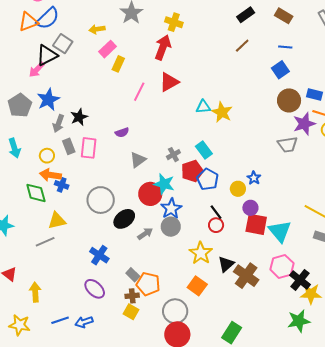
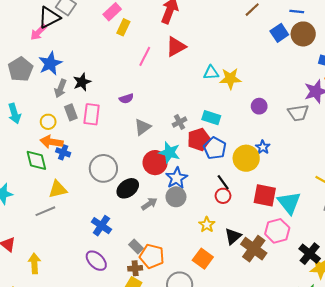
blue square: (280, 70) -> (279, 33), moved
brown circle: (289, 100) -> (303, 34), moved
yellow star: (222, 112) -> (230, 79), turned -30
cyan rectangle: (204, 150) -> (211, 118), turned -36
yellow circle: (238, 189) -> (246, 158), size x1.6
purple circle: (250, 208) -> (259, 106), moved
yellow star: (201, 253) -> (207, 225), size x0.7
pink hexagon: (282, 266) -> (277, 231), moved

